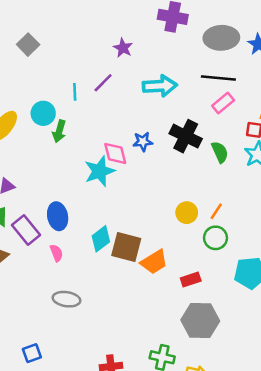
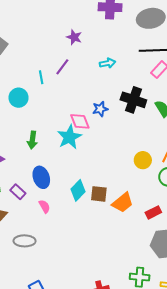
cyan arrow: (160, 86) -> (108, 63), size x0.6
green arrow: (59, 131) -> (32, 140), moved
purple rectangle: (26, 230) -> (18, 192), size x0.7
brown square: (126, 247) -> (99, 194), size x0.7
gray ellipse: (66, 299) -> (25, 241), moved

